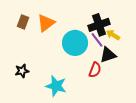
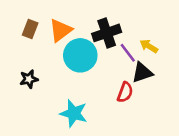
black cross: (99, 25) -> (107, 33), moved
cyan circle: (75, 43) -> (80, 55), moved
black star: (22, 71) -> (29, 79), moved

